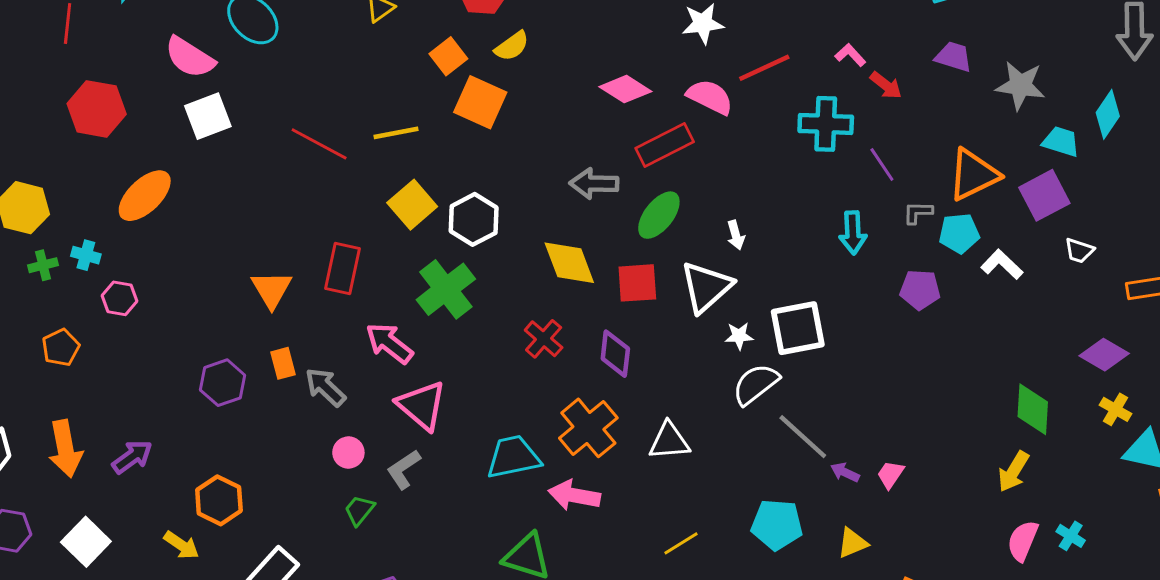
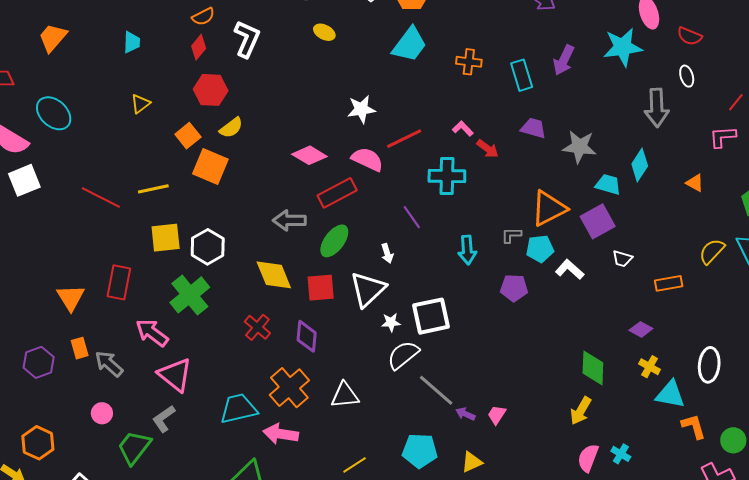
purple line: (882, 164) -> (412, 217), moved
yellow square: (412, 205) -> (166, 238), turned 36
purple diamond: (1104, 355) -> (641, 329), size x0.7
pink circle: (348, 453) -> (102, 413), moved
green trapezoid: (359, 510) -> (134, 447), size x1.6

